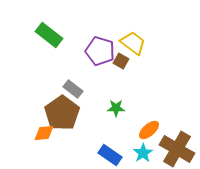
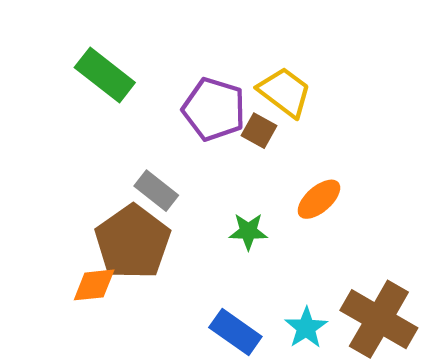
orange ellipse: (149, 130) -> (319, 199), moved

